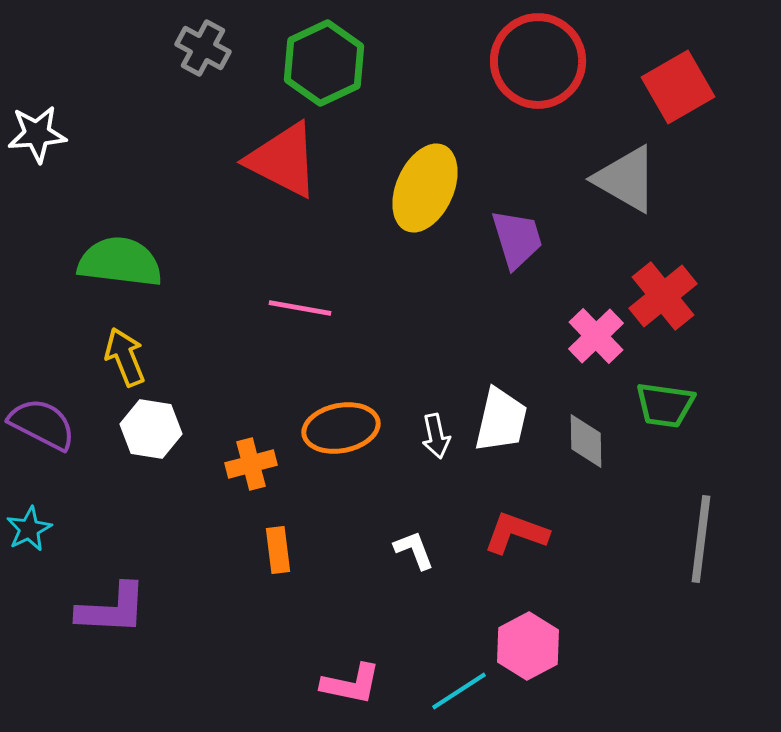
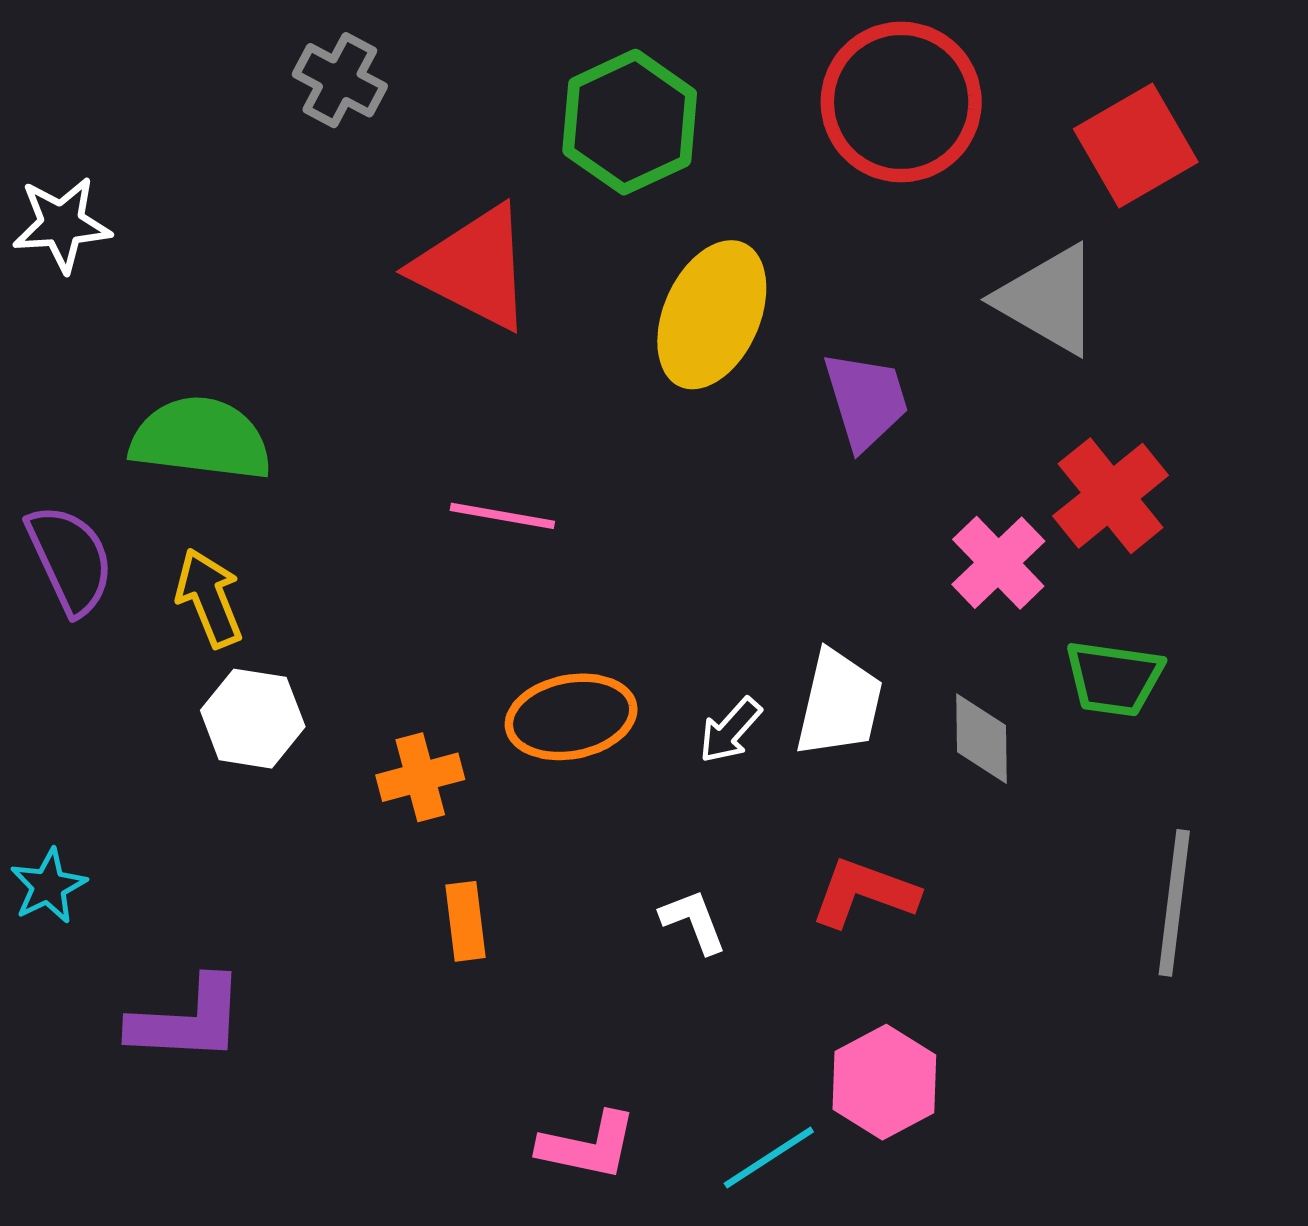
green hexagon: (324, 63) -> (630, 122), moved
purple semicircle: (42, 424) -> (70, 559), moved, turned 38
white arrow: (436, 436) -> (730, 730), turned 54

